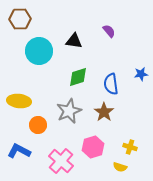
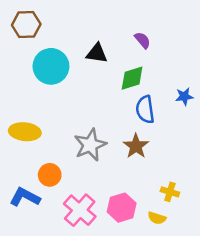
green diamond: (78, 77) -> (132, 78), moved
orange circle: (38, 125) -> (50, 175), moved
pink hexagon: (93, 147) -> (122, 208), moved

